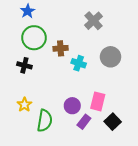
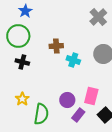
gray cross: (94, 21) -> (98, 17), moved
green circle: (34, 38) -> (18, 36), moved

